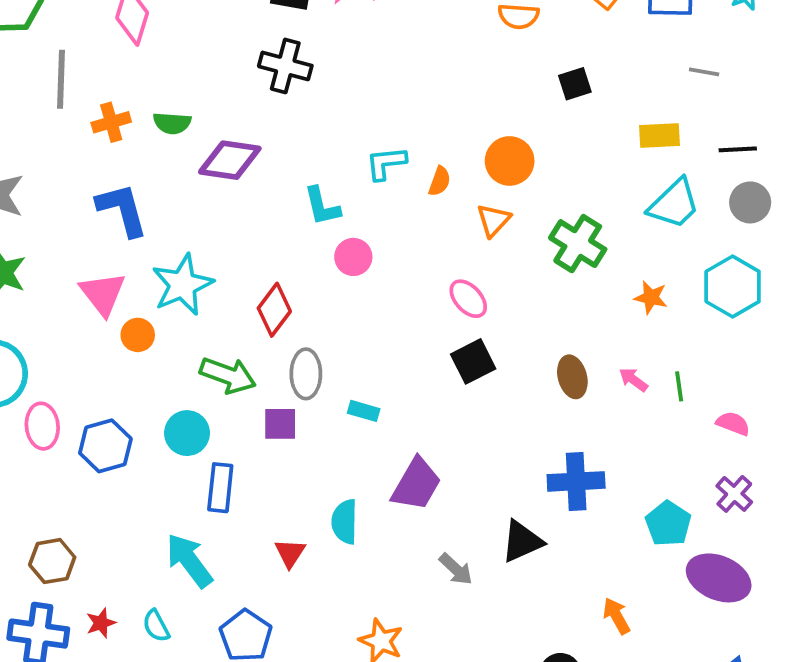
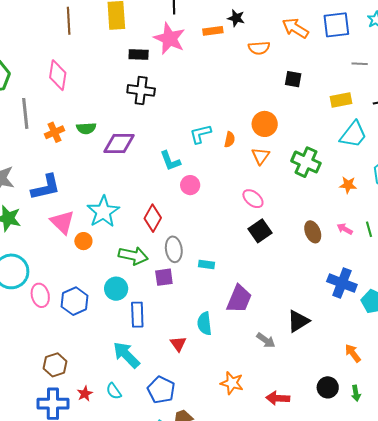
black square: (575, 84) -> (293, 79), turned 36
blue L-shape: (122, 210) -> (46, 187), moved, turned 100
blue cross: (576, 481) -> (342, 283), moved, turned 32

